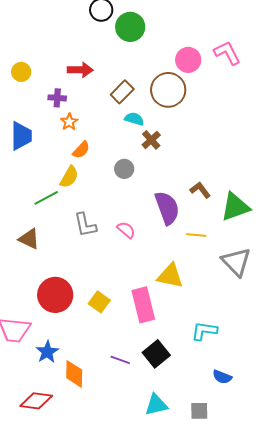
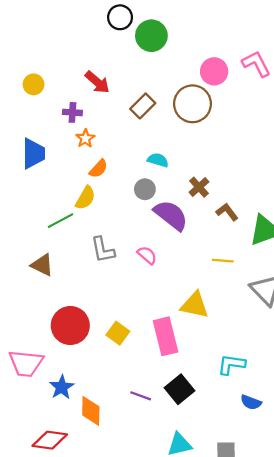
red arrow: (80, 70) -> (97, 82), turned 40
cyan semicircle: (134, 119) -> (158, 160), moved
brown cross: (151, 140) -> (199, 187), moved
purple semicircle: (167, 208) -> (171, 215), moved, turned -32
blue semicircle: (222, 377) -> (251, 402), moved

